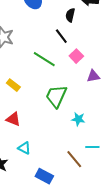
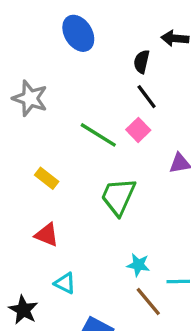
black line: (61, 36) -> (147, 97), moved
pink square: (76, 56) -> (138, 130), moved
cyan star: (78, 119) -> (138, 265), moved

